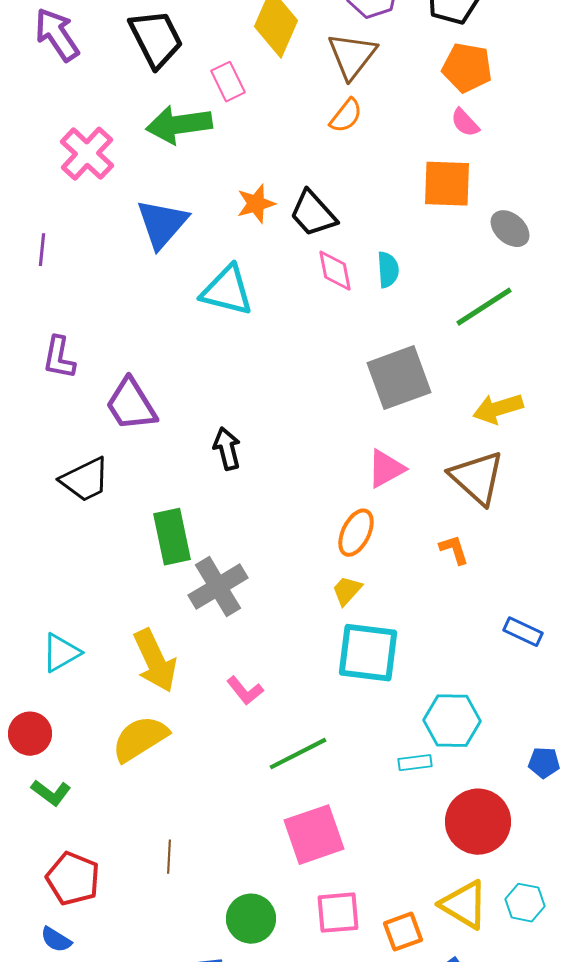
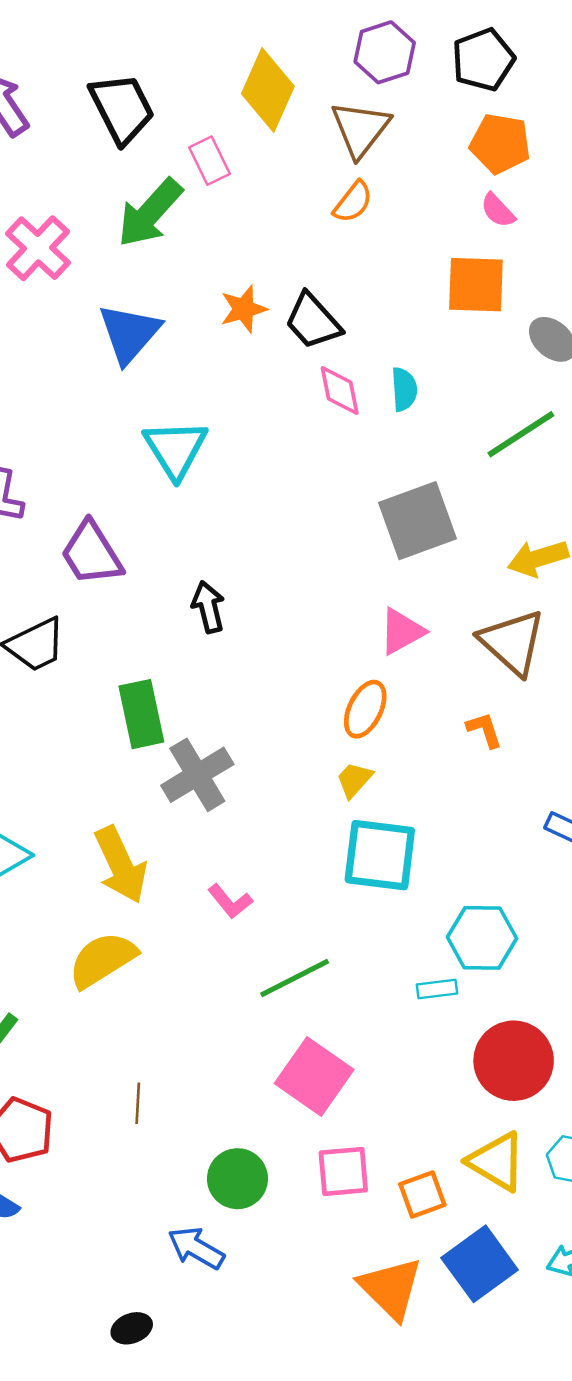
green arrow: (179, 125) -> (150, 213), turned -40
cyan triangle: (227, 291) -> (175, 449), moved, turned 44
pink square: (314, 835) -> (314, 1077), turned -36

